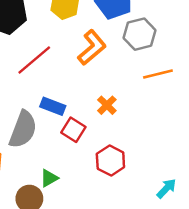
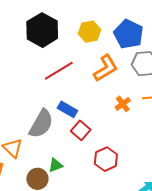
orange cross: (107, 105) -> (123, 104), moved

